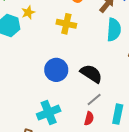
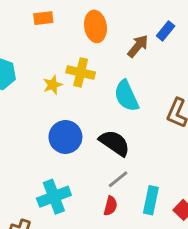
yellow star: (28, 12) -> (53, 85), moved
cyan semicircle: (114, 30) -> (126, 96), moved, turned 150

